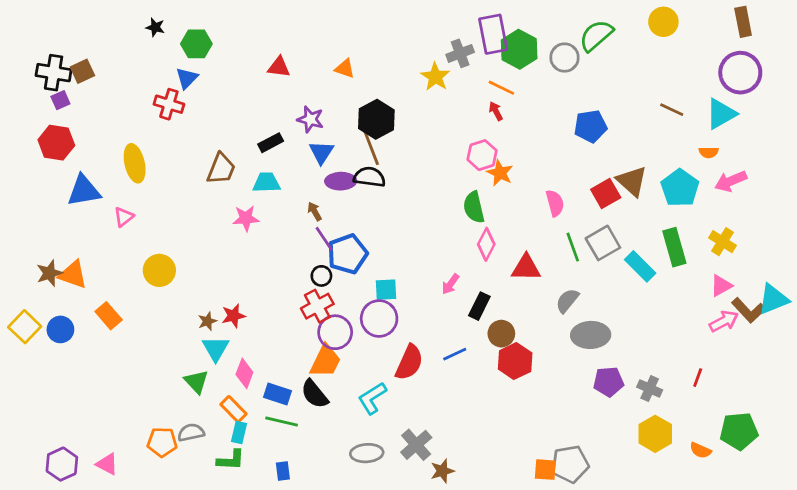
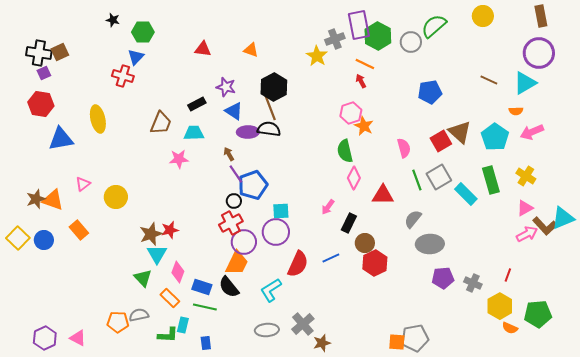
blue triangle: (321, 152) -> (234, 111), turned -30
pink triangle: (124, 217) -> (83, 184), moved
brown star: (207, 321) -> (151, 234), size x1.6
cyan rectangle: (239, 432) -> (183, 325), moved
yellow hexagon: (655, 434) -> (500, 306), moved

